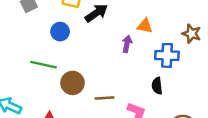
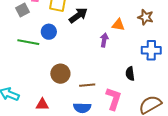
brown star: (192, 34) -> (146, 17), moved
blue cross: (167, 55) -> (151, 50), moved
green line: (44, 65) -> (28, 42), moved

